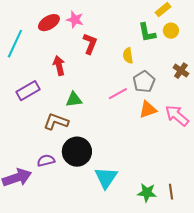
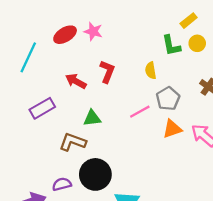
red L-shape: (90, 44) -> (107, 72), moved
red arrow: (59, 66) -> (76, 81), turned -48

